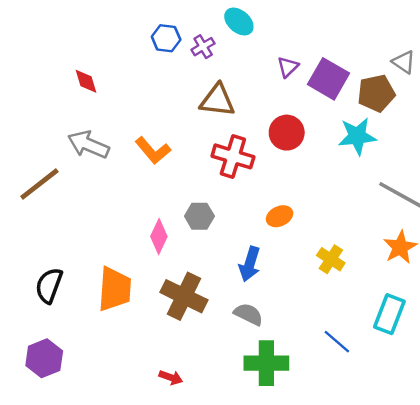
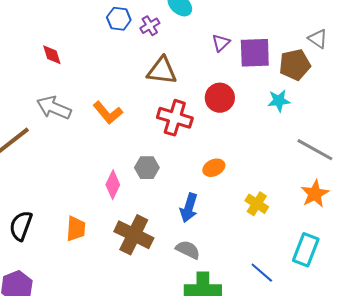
purple square: (328, 79) -> (255, 53), turned -32
cyan star: (357, 136) -> (279, 101), size x0.7
orange trapezoid: (115, 289) -> (76, 229), size x0.7

